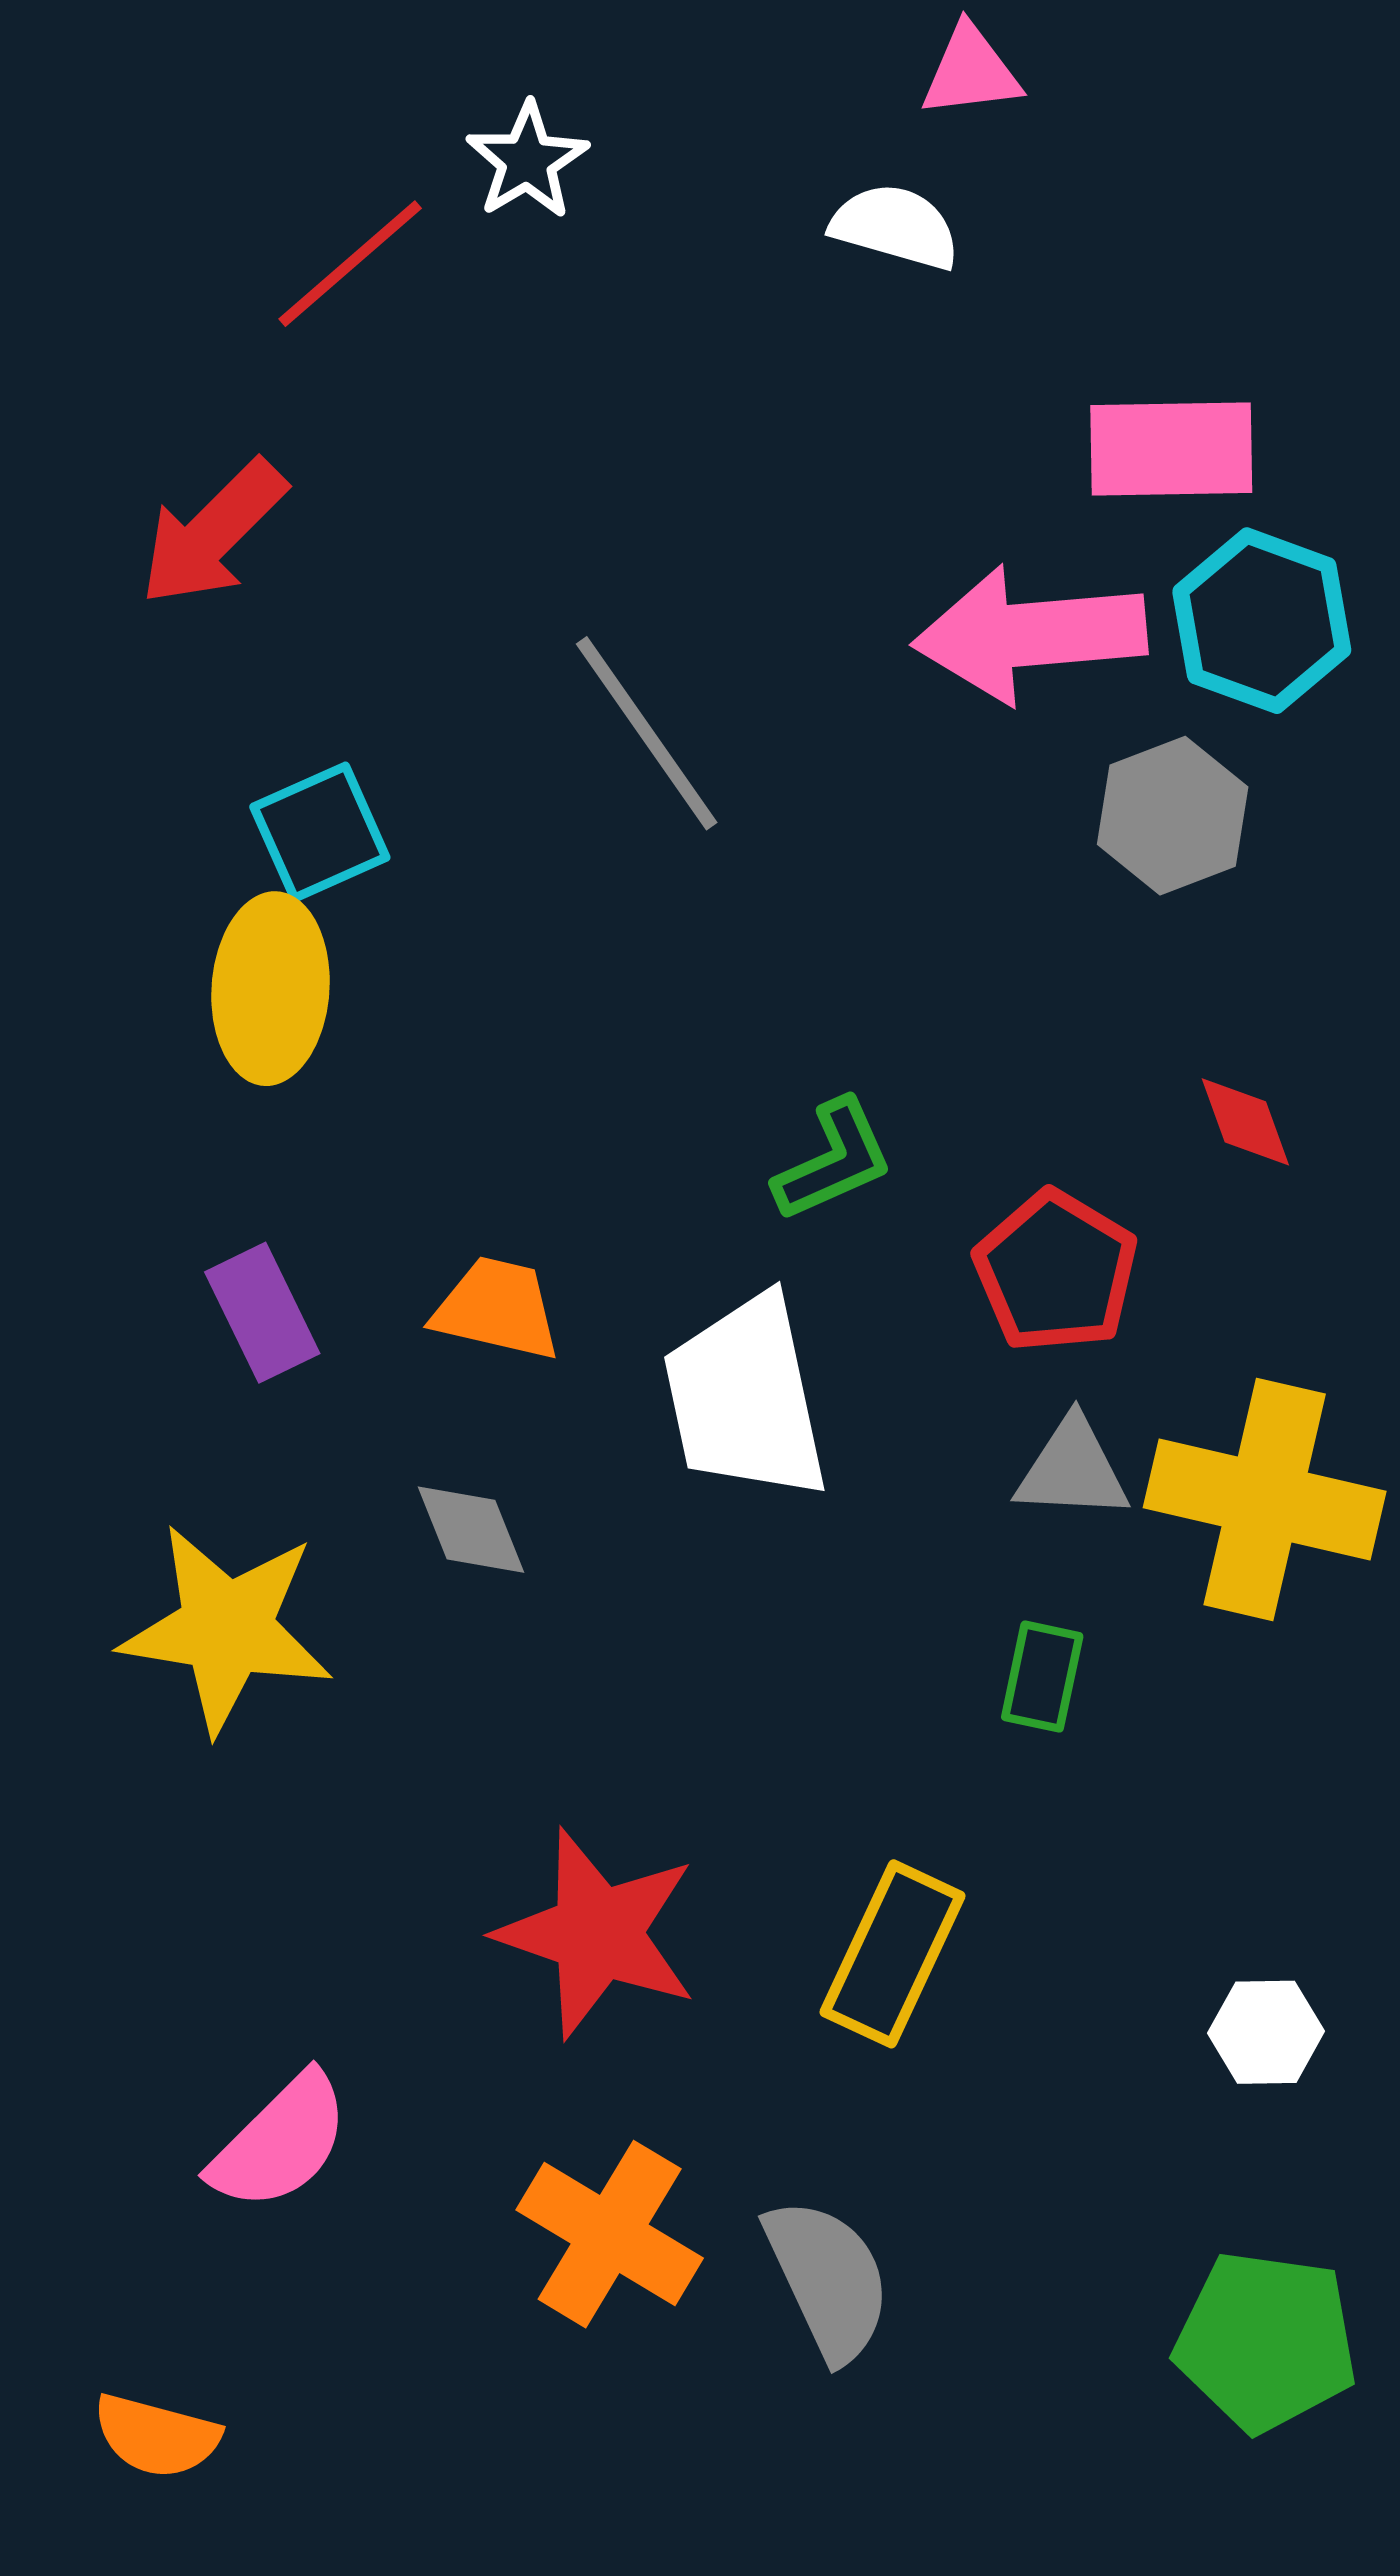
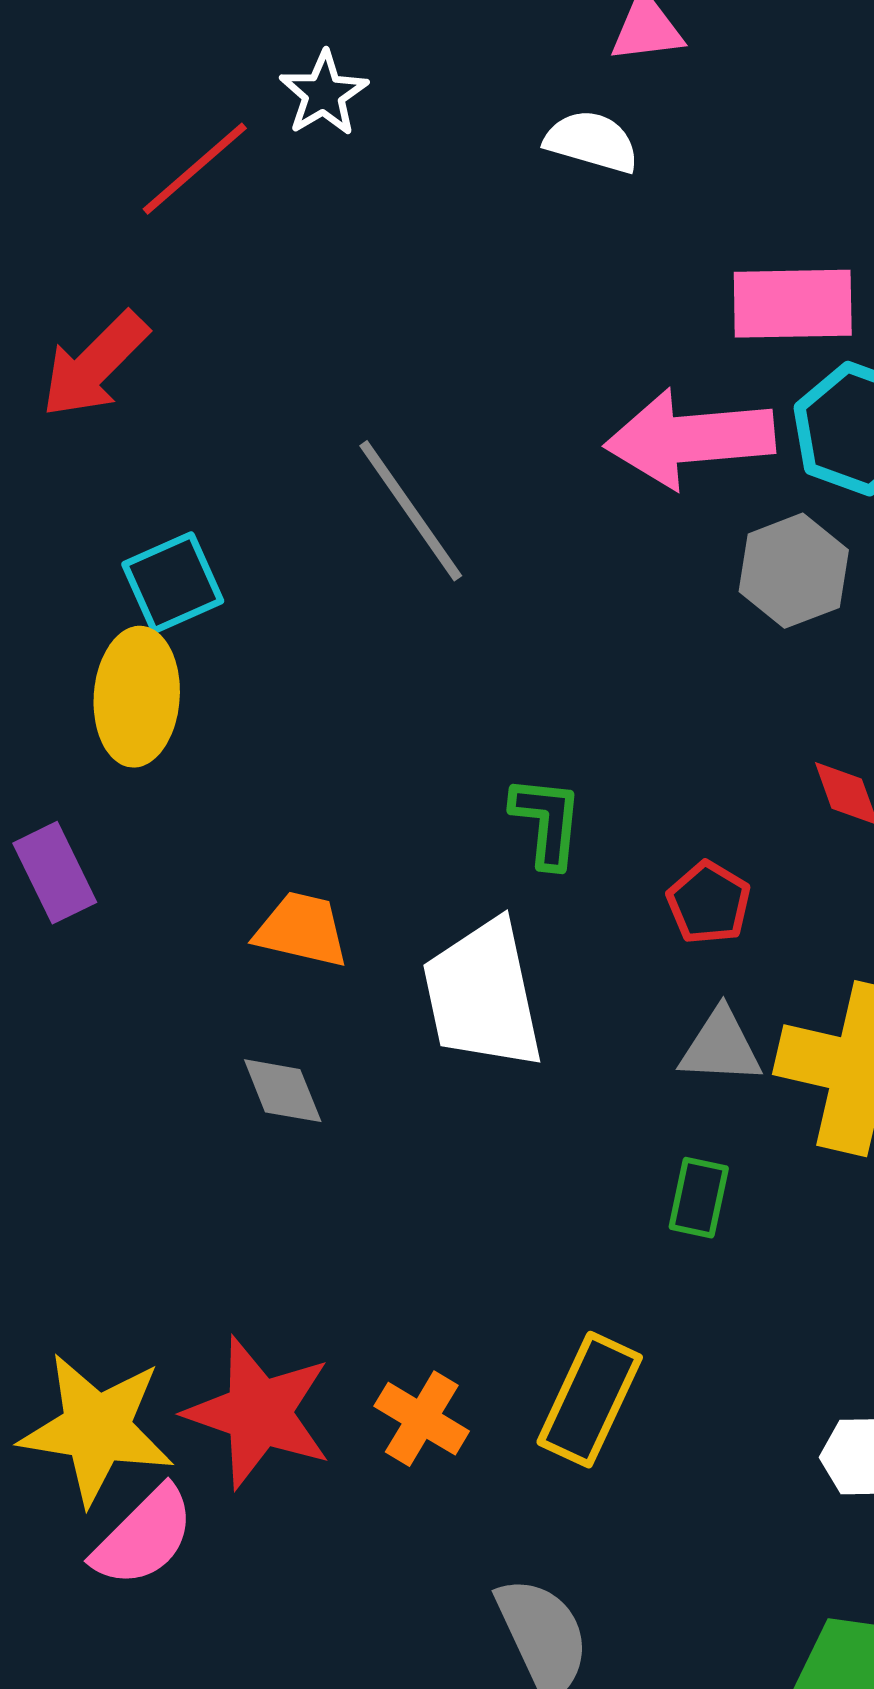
green L-shape: (833, 1160) -> (547, 822), turned -60
red pentagon: (1056, 1271) -> (709, 903), size x0.7
purple rectangle: (262, 1313) -> (55, 873), moved
yellow star: (227, 1629) -> (97, 1429), moved
red star: (597, 1933) -> (259, 1413), moved
orange cross: (610, 2234) -> (422, 1419), moved, size x0.7

